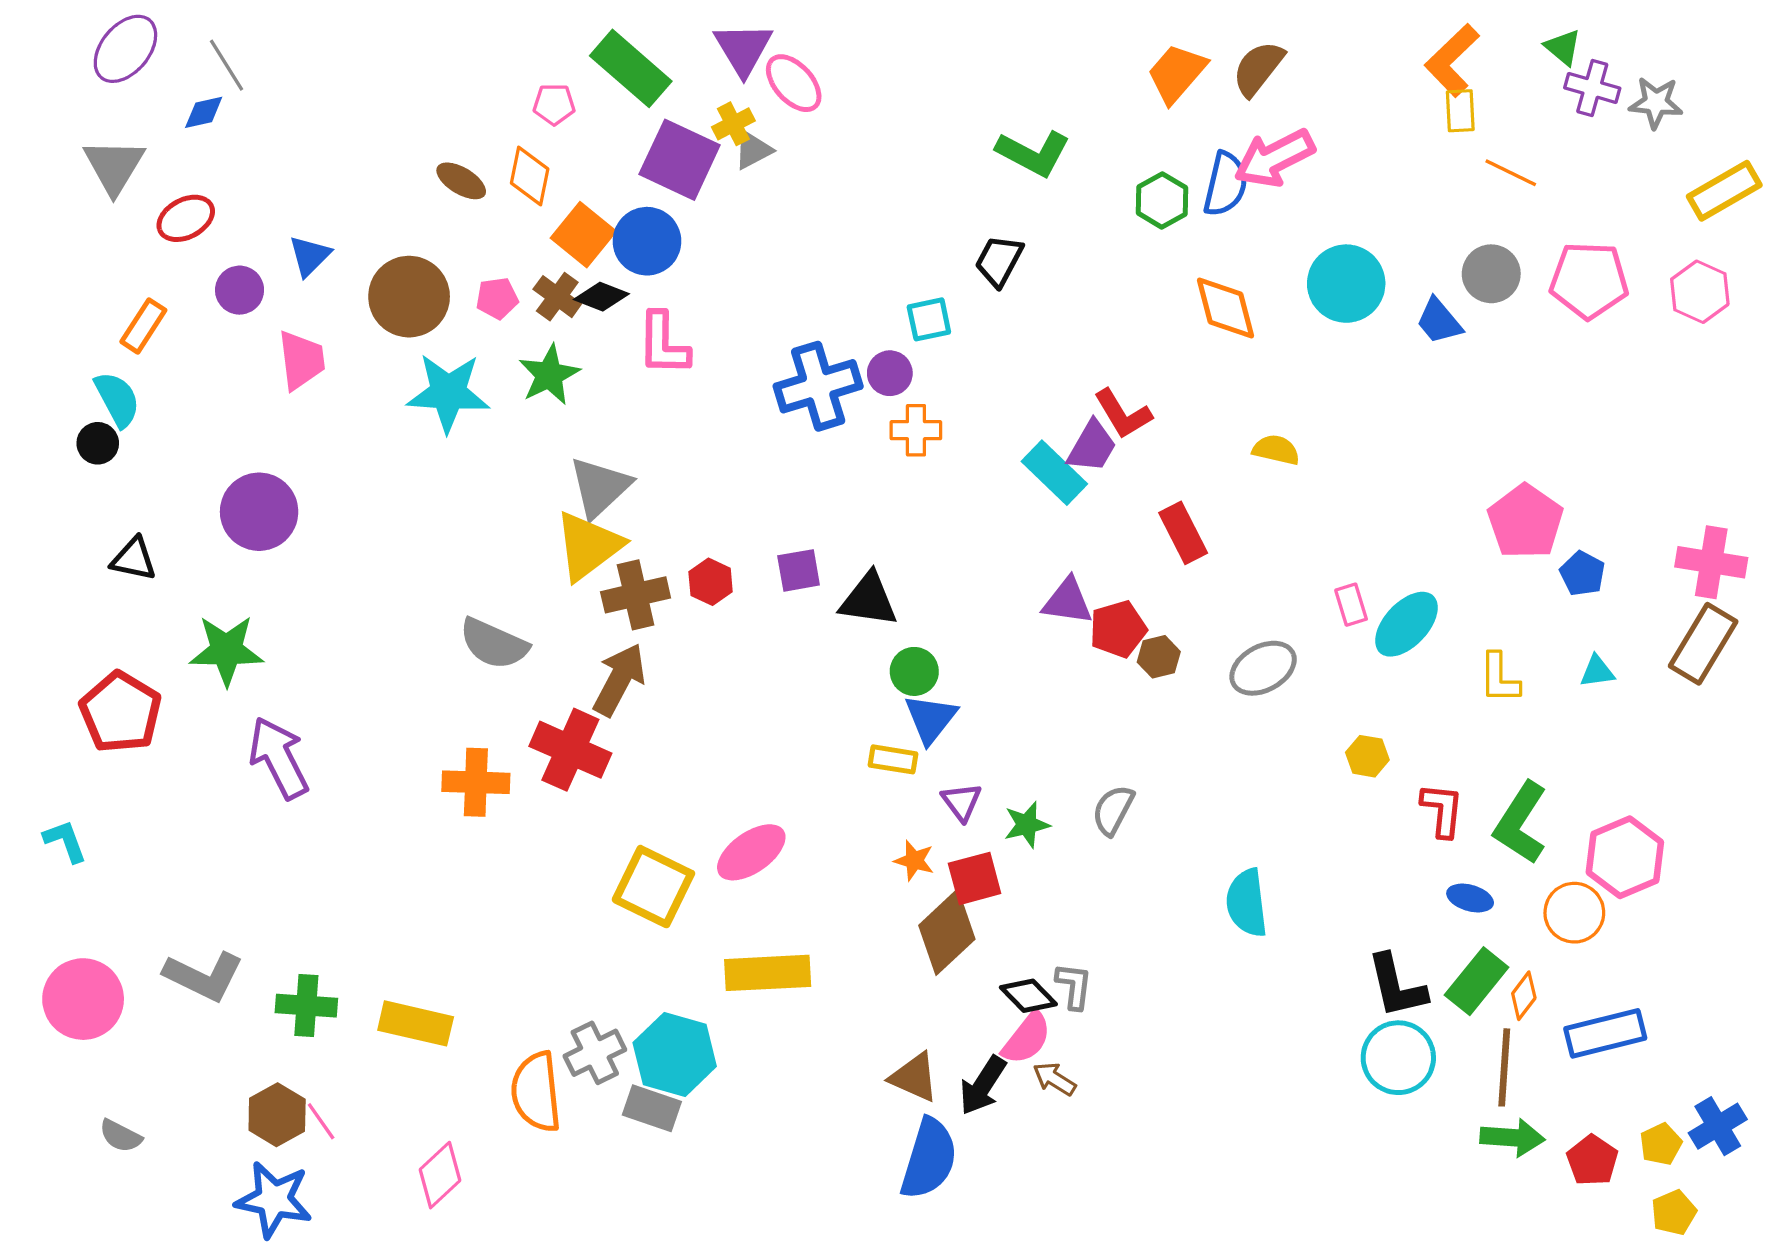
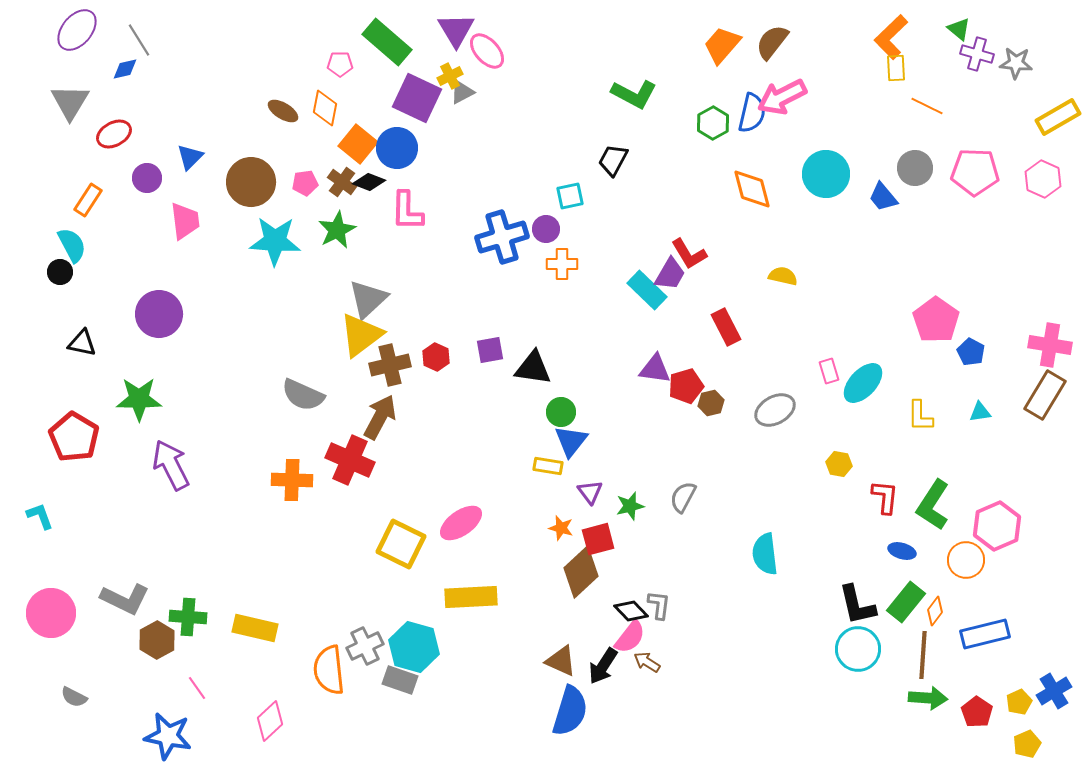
brown hexagon: (277, 1115) -> (157, 640), moved

